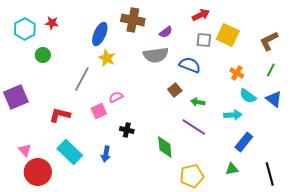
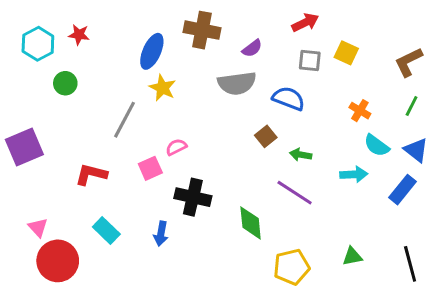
yellow square: (228, 35) -> (346, 53), size x0.7
black cross: (127, 130) -> (193, 197), size x1.6
blue rectangle: (244, 142) -> (402, 190), moved
cyan rectangle: (70, 152) -> (106, 231), size x0.7

